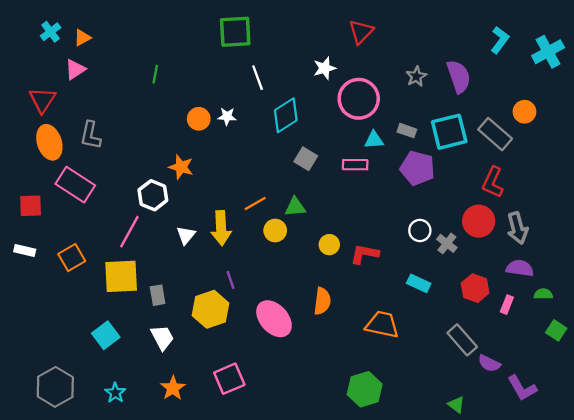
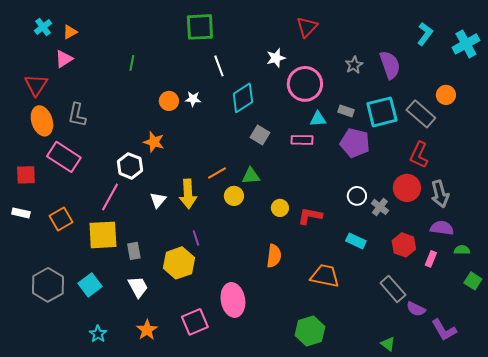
pink ellipse: (274, 319) -> (233, 300), moved, turned 32
gray hexagon: (55, 387) -> (48, 285), moved

